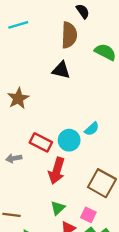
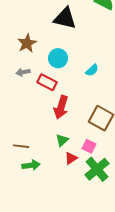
black triangle: (61, 70) -> (65, 18), size x1.4
cyan circle: (69, 140) -> (58, 58), moved
gray arrow: (14, 158) -> (23, 72), moved

